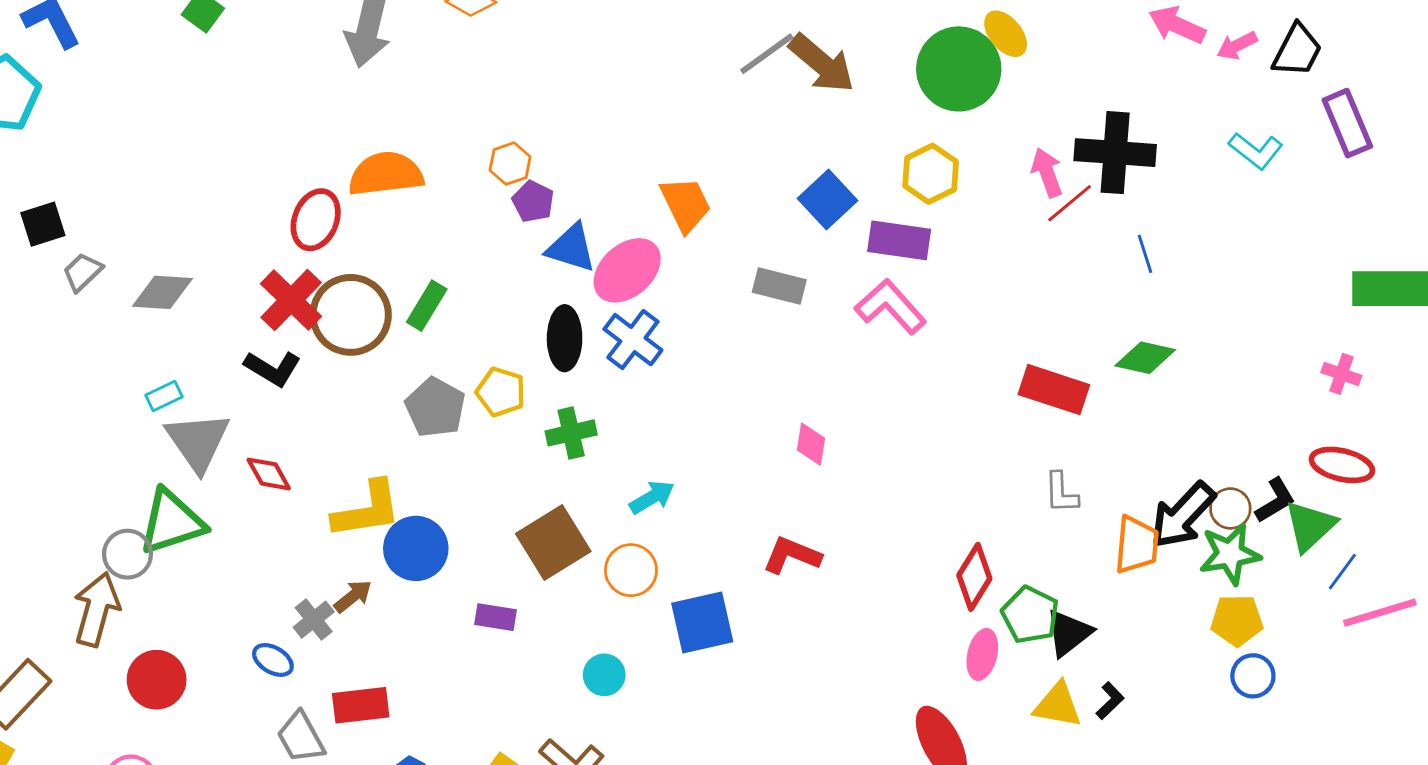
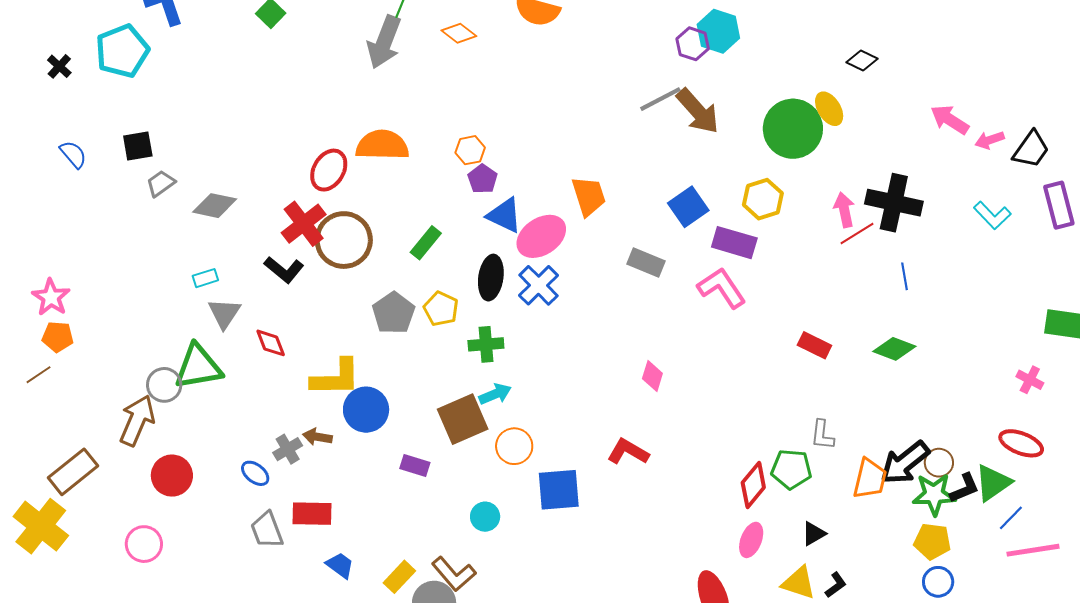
green rectangle: (427, 306) -> (426, 243), moved
red rectangle: (1054, 390) -> (814, 345), moved, size x0.7
gray triangle: (198, 442) -> (224, 313), size x0.7
cyan arrow: (652, 497) -> (495, 394), moved
black L-shape: (1275, 500) -> (964, 488), moved
brown arrow: (353, 596) -> (317, 437), turned -140
green pentagon: (1030, 615) -> (791, 469), moved, turned -30
black triangle: (1069, 633) -> (814, 534), size x0.7

